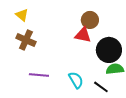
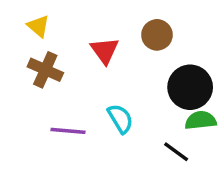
red triangle: (83, 35) -> (105, 51), moved, turned 42
cyan semicircle: (76, 80) -> (120, 119), moved

